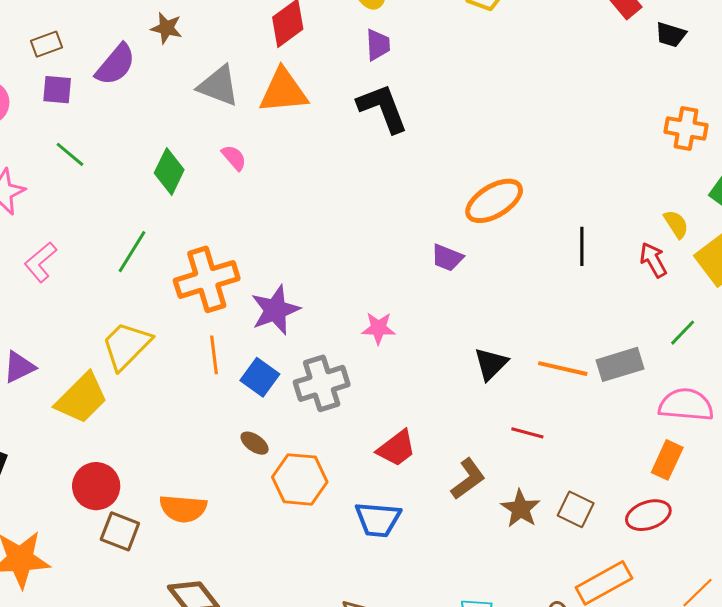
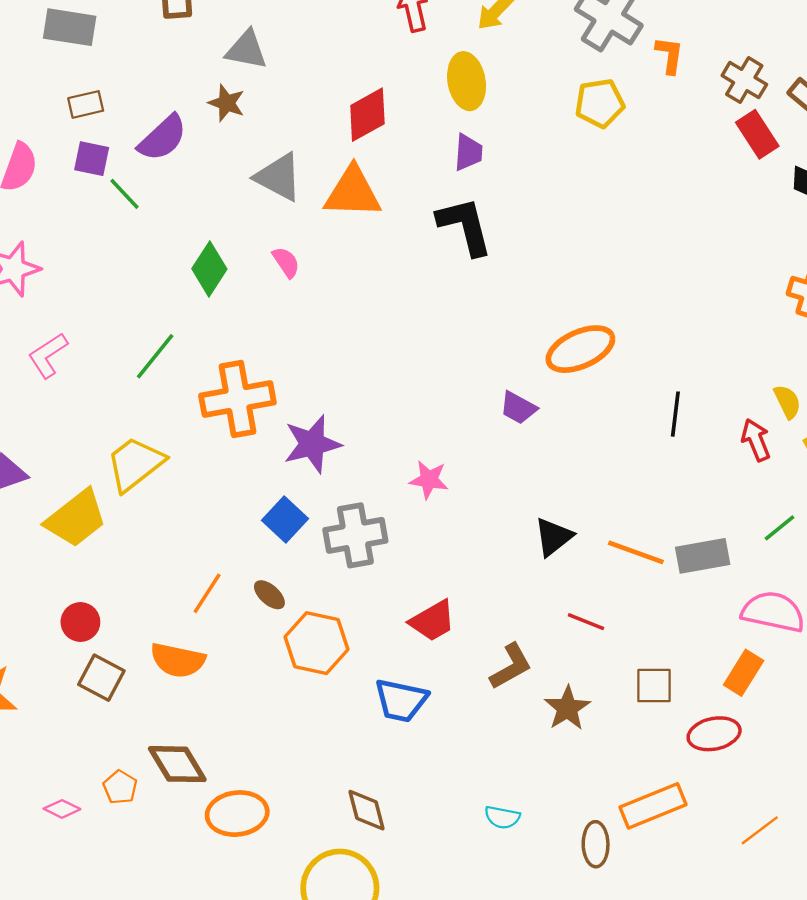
green line: (70, 154) -> (124, 194), moved
orange line: (214, 355) -> (207, 593), moved, turned 33
red circle: (96, 486) -> (80, 622), size x0.7
brown square: (576, 509) -> (654, 685), moved, turned -33

